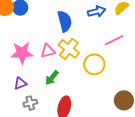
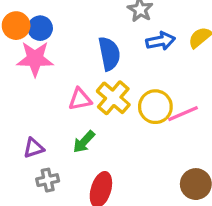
pink line: (114, 40) -> (183, 114), moved
pink star: (22, 53) -> (35, 59), moved
yellow circle: (94, 64) -> (155, 107), moved

